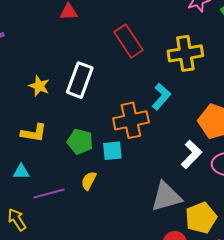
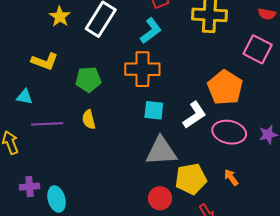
cyan L-shape: (161, 97) -> (151, 31), moved
green pentagon: (80, 142) -> (88, 79), turned -30
cyan square: (112, 151) -> (154, 110), moved
yellow semicircle: (89, 181) -> (89, 120), turned -54

